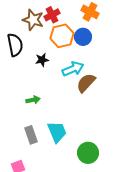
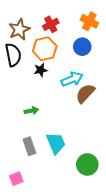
brown star: (33, 20) -> (19, 29), moved, turned 30
orange hexagon: (62, 36) -> (45, 49), moved

